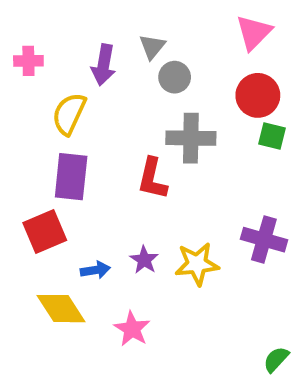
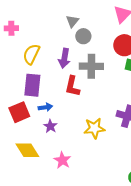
purple arrow: (104, 65) -> (64, 58), moved
purple star: (144, 260) -> (50, 126), moved
blue arrow: (95, 270) -> (45, 107), moved

